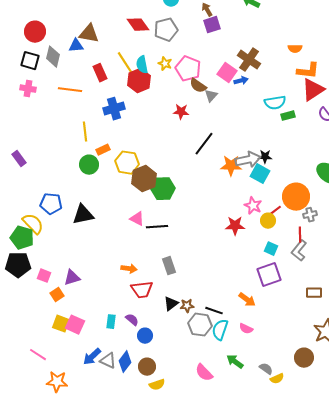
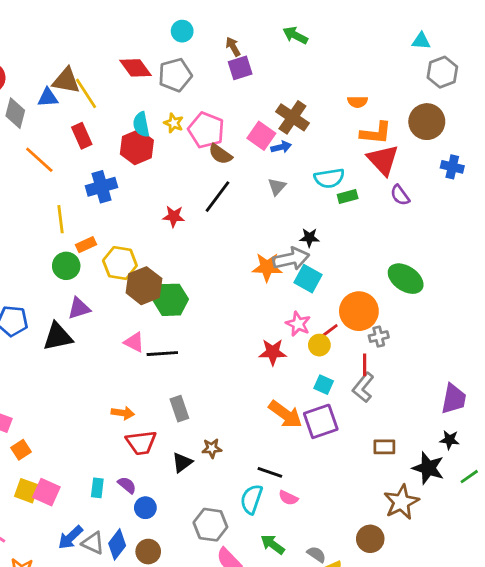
yellow line: (125, 63) -> (86, 93), moved
orange line: (70, 90) -> (39, 160), turned 35
red triangle: (313, 90) -> (383, 160), turned -40
gray triangle: (211, 96) -> (277, 187), moved
red star: (181, 112) -> (174, 216), moved
black line: (204, 144) -> (218, 197), moved
black star: (265, 157) -> (309, 238), moved
purple triangle: (72, 278) -> (79, 308), moved
orange arrow: (247, 300) -> (285, 414), moved, size x1.4
brown star: (187, 306) -> (212, 448), moved
black line: (214, 311) -> (270, 472), moved
gray hexagon: (200, 325) -> (210, 525), moved

